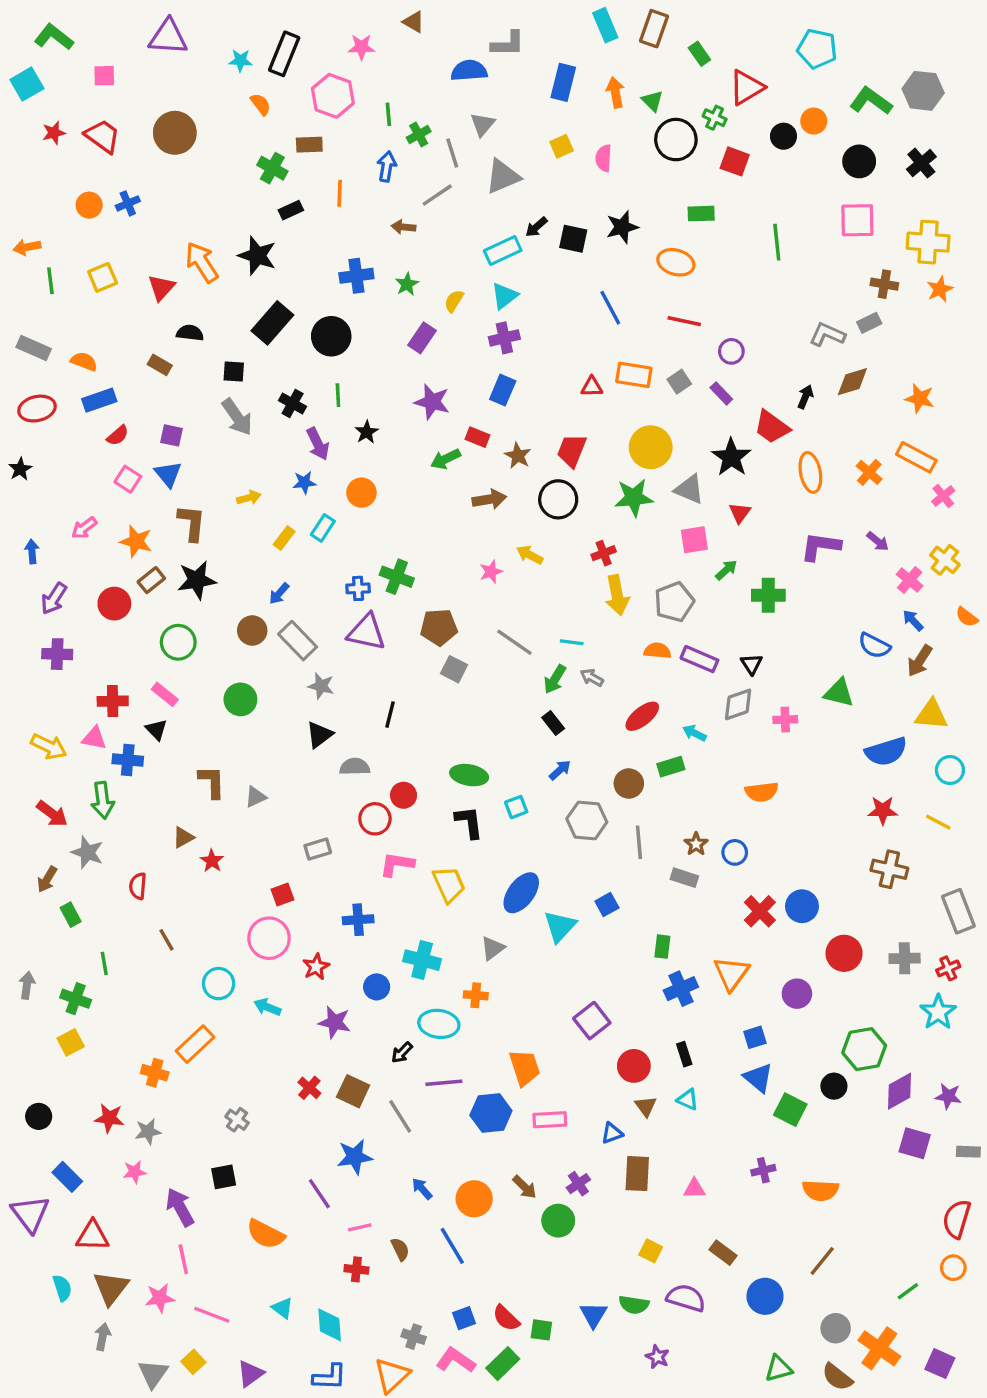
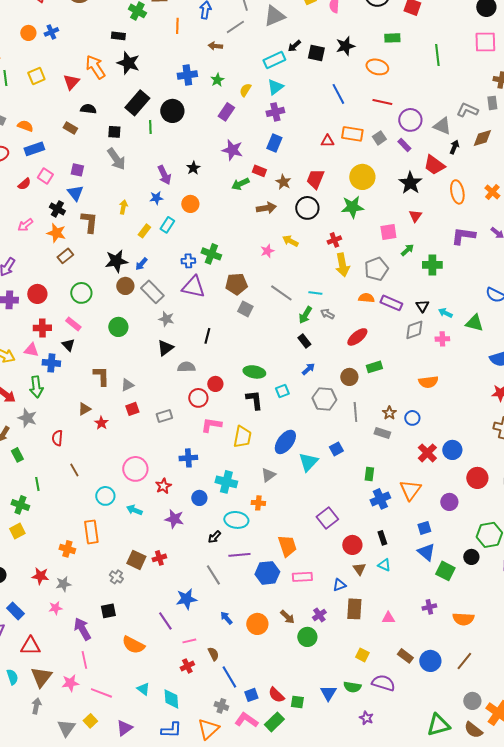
black rectangle: (291, 210) -> (118, 36), moved, turned 32
gray rectangle: (869, 323) -> (492, 103), turned -72
purple circle: (731, 351) -> (410, 120), size x1.5
green line: (338, 395) -> (150, 127), moved
black cross: (293, 404) -> (57, 209), moved
red semicircle: (118, 435) -> (24, 184), moved
pink square: (128, 479) -> (45, 176), moved
gray triangle: (689, 489) -> (442, 126), moved
yellow arrow: (249, 498) -> (123, 207), turned -64
black star: (197, 580) -> (116, 261), moved
red circle: (114, 604) -> (37, 294), moved
cyan arrow: (694, 733) -> (445, 313), moved
yellow trapezoid: (449, 884) -> (242, 437), turned 35
red square: (282, 894) -> (132, 409), moved
orange rectangle: (195, 1044) -> (91, 532), turned -55
red cross: (309, 1088) -> (159, 558), turned 32
brown square: (353, 1091) -> (136, 560), moved
blue line: (452, 1246) -> (229, 677), moved
red cross: (356, 1269) -> (187, 666), turned -32
blue circle: (765, 1296) -> (430, 661), moved
green triangle: (778, 1369) -> (438, 725), size x1.4

